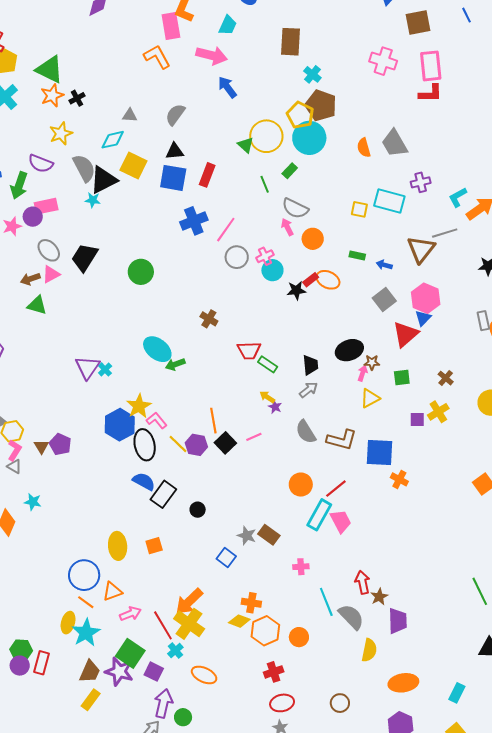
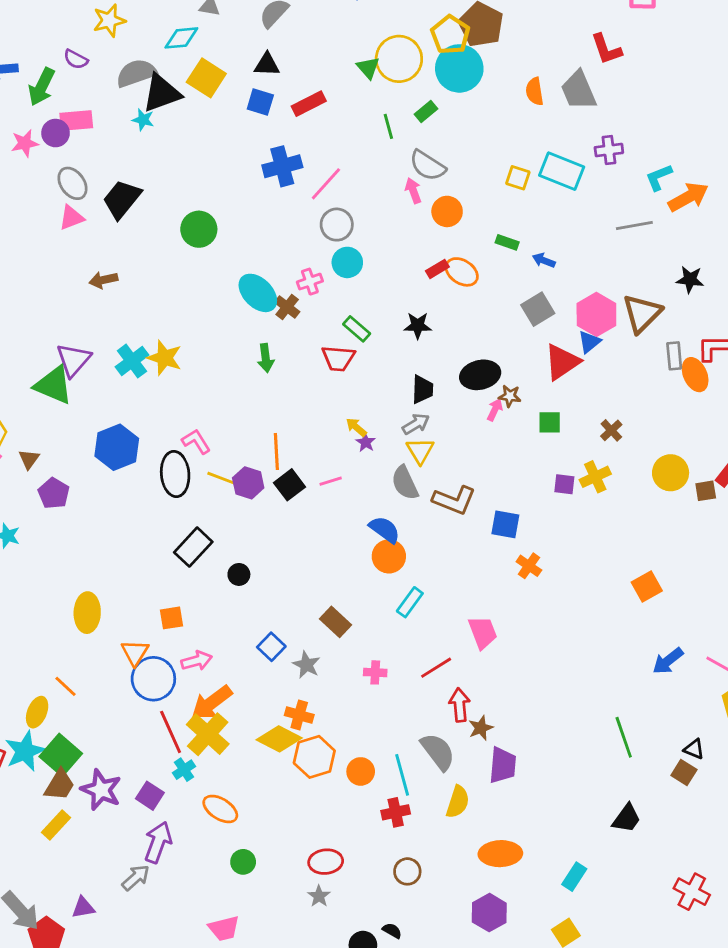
red L-shape: (430, 93) -> (606, 49), moved, turned 65
purple semicircle: (41, 163) -> (76, 59), size x0.7
gray semicircle: (84, 168) -> (136, 73), turned -88
red rectangle: (207, 175) -> (309, 104), turned 35
blue square: (173, 178) -> (260, 102), size x0.7
brown triangle: (421, 249) -> (642, 313), moved
pink cross: (265, 256) -> (310, 282), moved
cyan circle: (272, 270) -> (347, 262), moved
brown arrow: (30, 279) -> (103, 280), moved
black star: (296, 290) -> (418, 326), moved
green triangle: (37, 305) -> (54, 385), moved, size x1.4
cyan ellipse: (157, 349) -> (258, 293), moved
green arrow: (175, 364) -> (266, 358), moved, turned -84
green rectangle: (268, 364) -> (357, 329), moved
purple triangle: (87, 367) -> (74, 360), moved
cyan cross: (105, 369) -> (132, 361), size x1.6
yellow triangle: (370, 398) -> (420, 451), moved, turned -40
yellow star: (139, 406) -> (165, 358), moved, turned -30
blue hexagon: (120, 425) -> (117, 447), moved
purple pentagon: (60, 444) -> (54, 493), moved
yellow line: (178, 444) -> (222, 479), turned -30
blue square: (379, 453) -> (505, 524), size x0.7
blue semicircle: (144, 481) -> (385, 530), moved
red line: (336, 489) -> (436, 668), moved
cyan rectangle: (319, 515) -> (410, 602), size x0.7
pink trapezoid: (341, 521) -> (483, 632), moved
gray star: (247, 536) -> (306, 665), moved
yellow ellipse: (118, 546) -> (87, 613), moved
blue circle: (84, 575) -> (153, 679), moved
orange triangle: (112, 591) -> (135, 653), moved, turned -45
cyan line: (326, 602) -> (402, 775), moved
pink arrow: (130, 614) -> (197, 661), moved
yellow diamond: (239, 621) -> (279, 739), size x1.4
cyan star: (86, 633) -> (25, 751), moved
green square: (130, 653) -> (61, 755), moved
red cross: (274, 672) -> (396, 812), moved
green circle: (183, 717) -> (243, 862), moved

